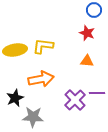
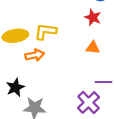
orange arrow: (41, 79) -> (35, 55), moved, size x0.7
purple cross: (75, 100) -> (88, 102), moved

